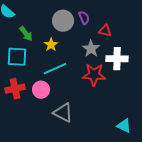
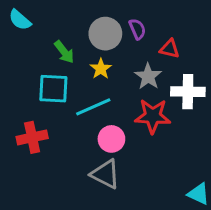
green arrow: (26, 34) -> (64, 52), moved
yellow star: (51, 45) -> (101, 69), moved
cyan square: (17, 57) -> (53, 89), moved
pink circle: (41, 90) -> (111, 139), moved

